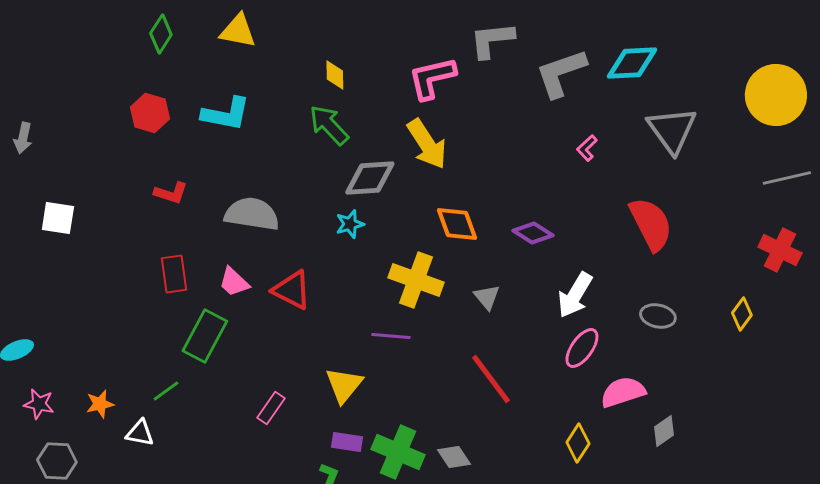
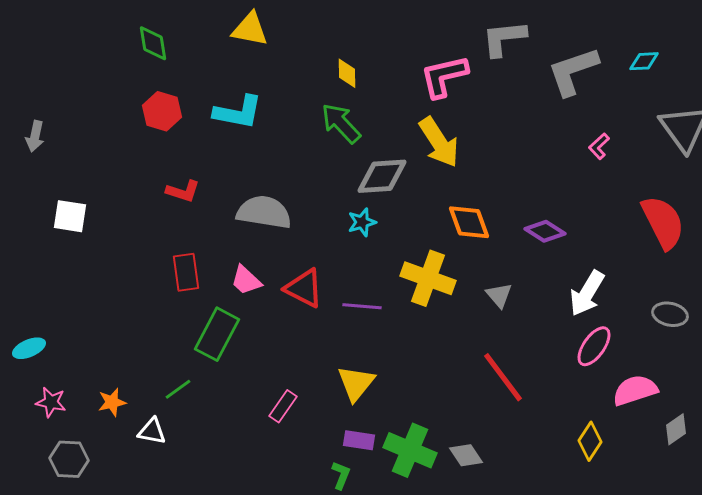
green diamond: (161, 34) -> (153, 43), moved, turned -42
cyan diamond: (632, 63) -> (644, 61), size x0.6
purple line: (391, 336) -> (362, 306), moved

